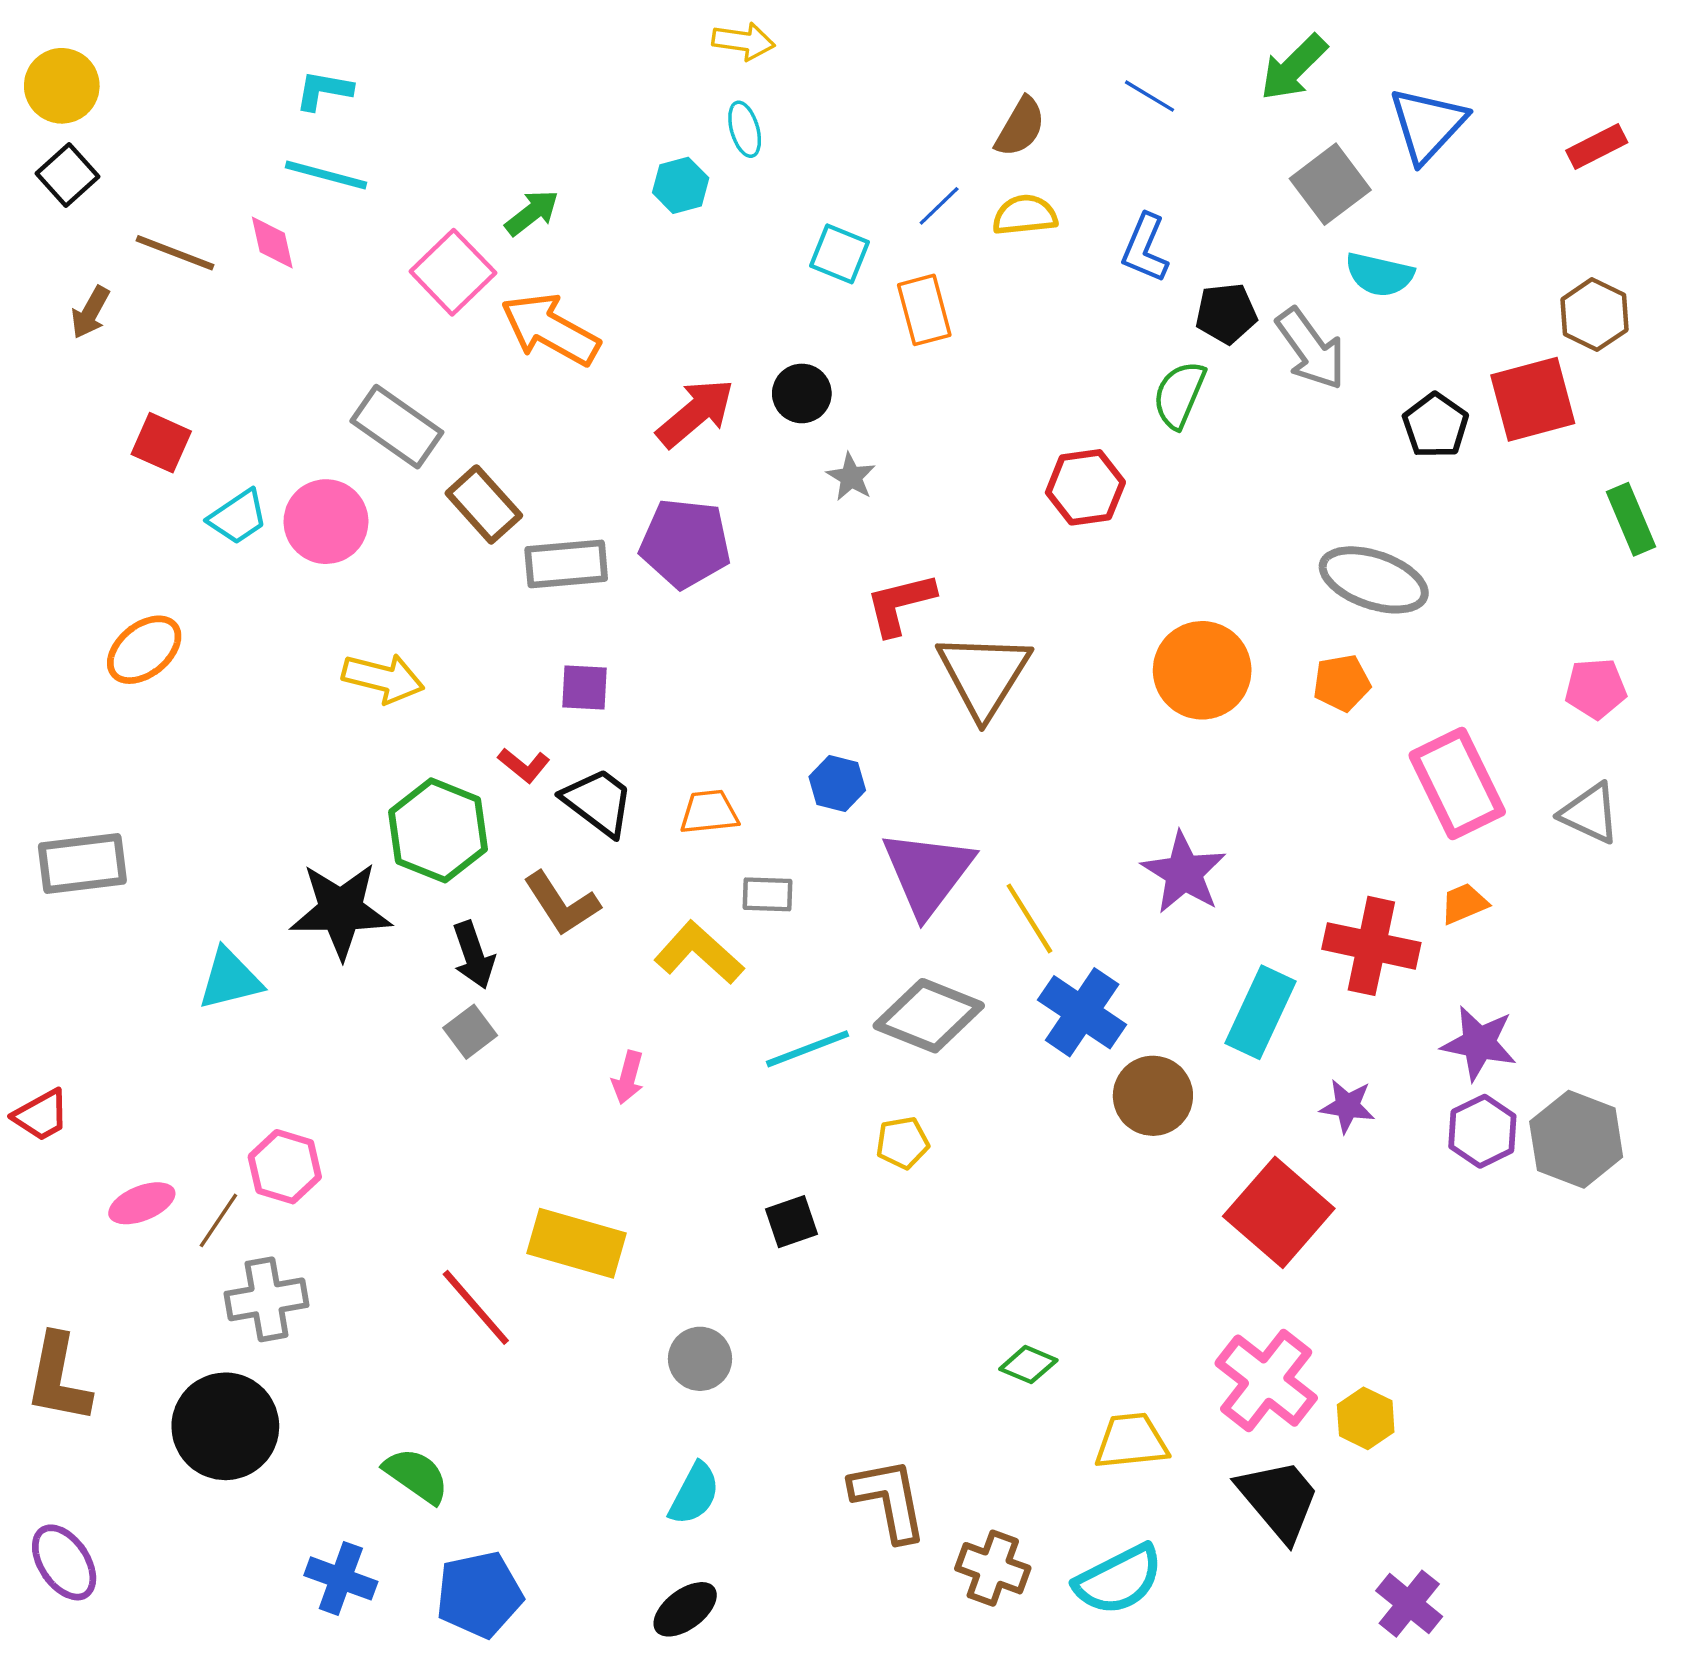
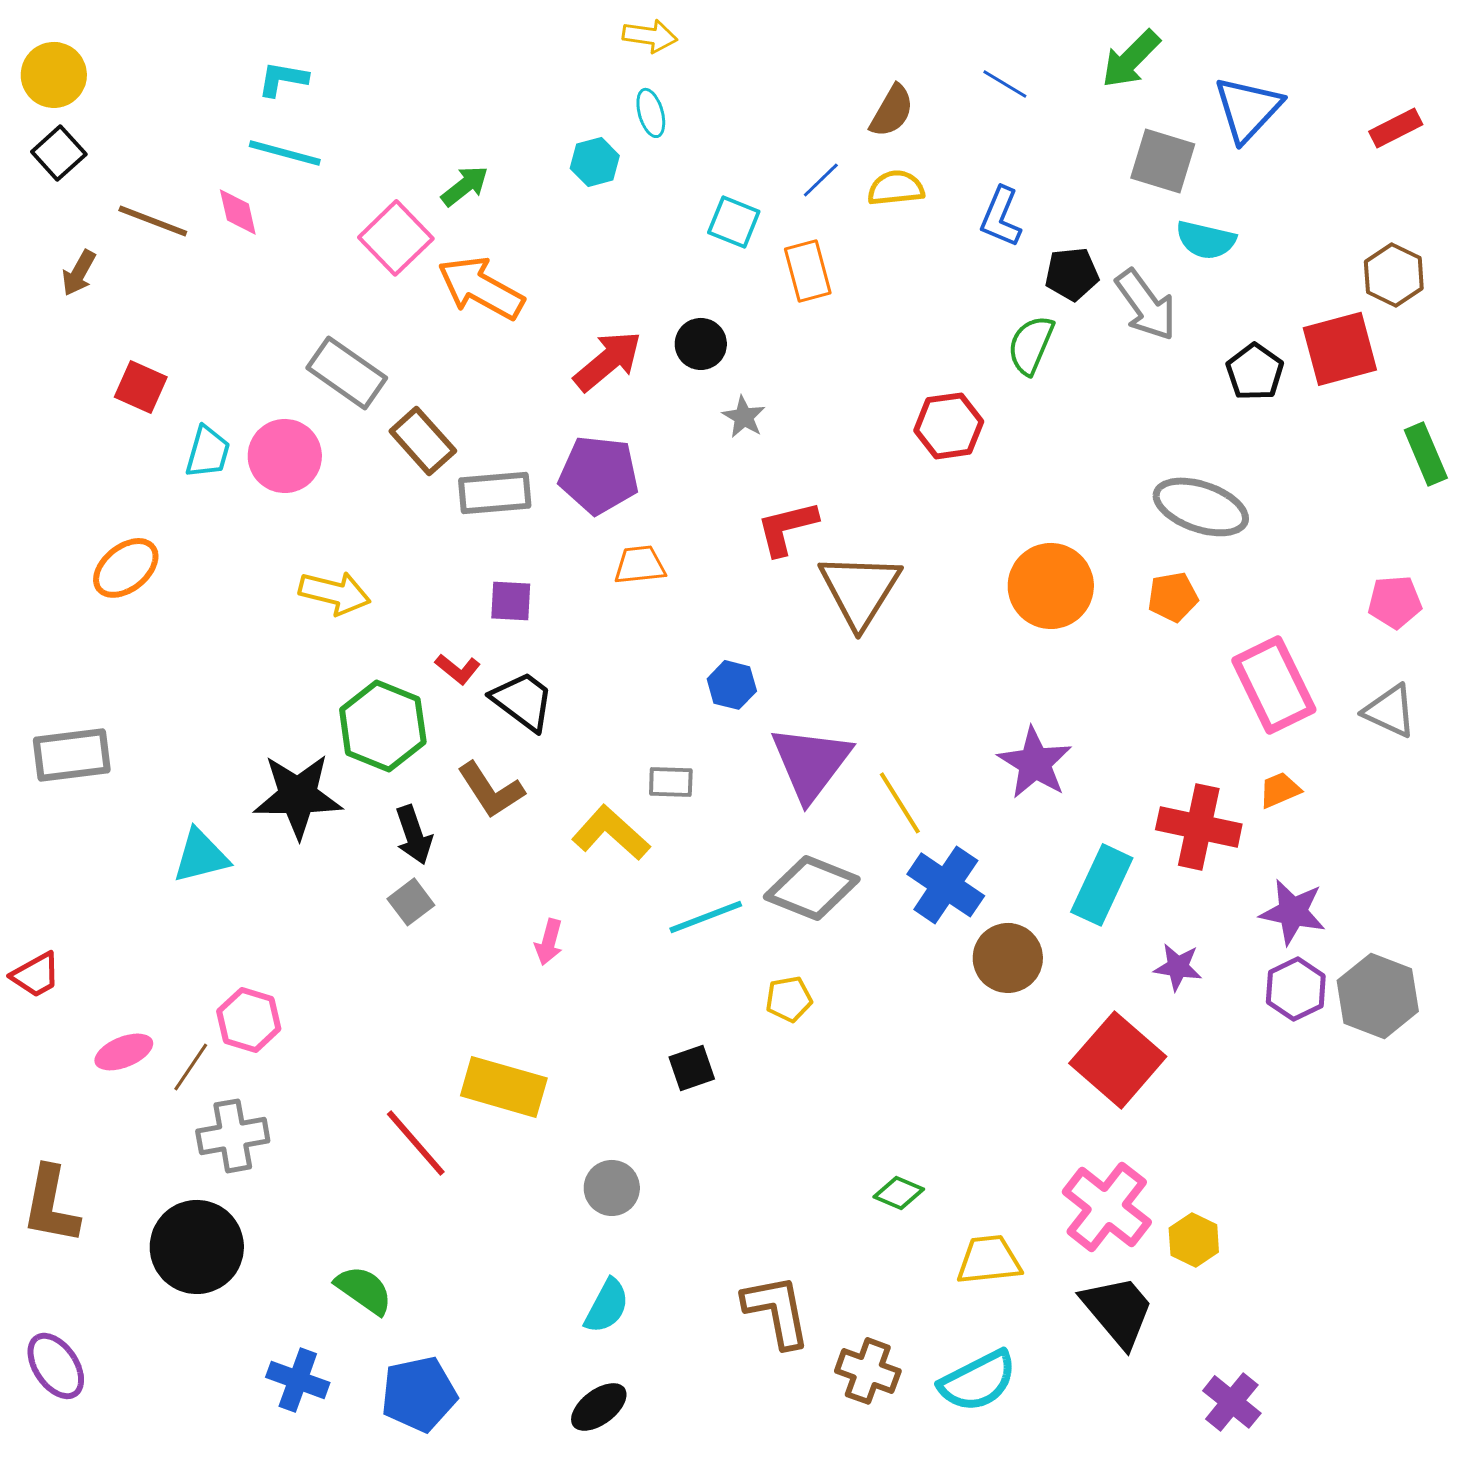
gray square: (1330, 184) -> (1163, 161), turned -36
cyan trapezoid: (238, 517) -> (208, 452), turned -40
orange trapezoid: (709, 812) -> (640, 565), moved

